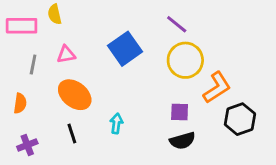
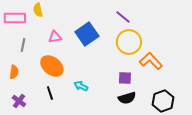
pink triangle: (66, 54) -> (55, 37), moved
orange L-shape: (217, 88) -> (151, 61), turned -100
black hexagon: (240, 119) -> (163, 101), moved
cyan arrow: (116, 123) -> (81, 86), turned -72
purple cross: (27, 145) -> (19, 101), turned -32

